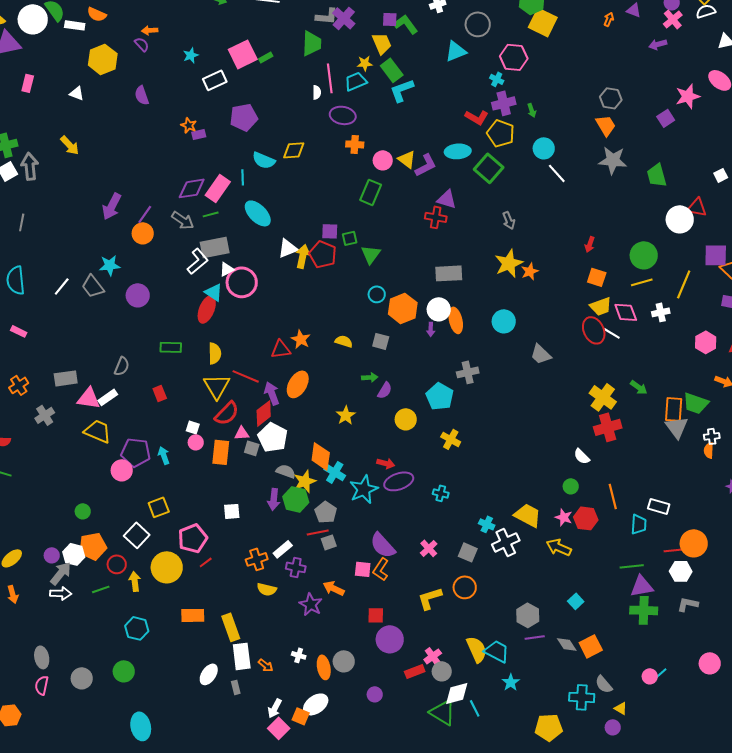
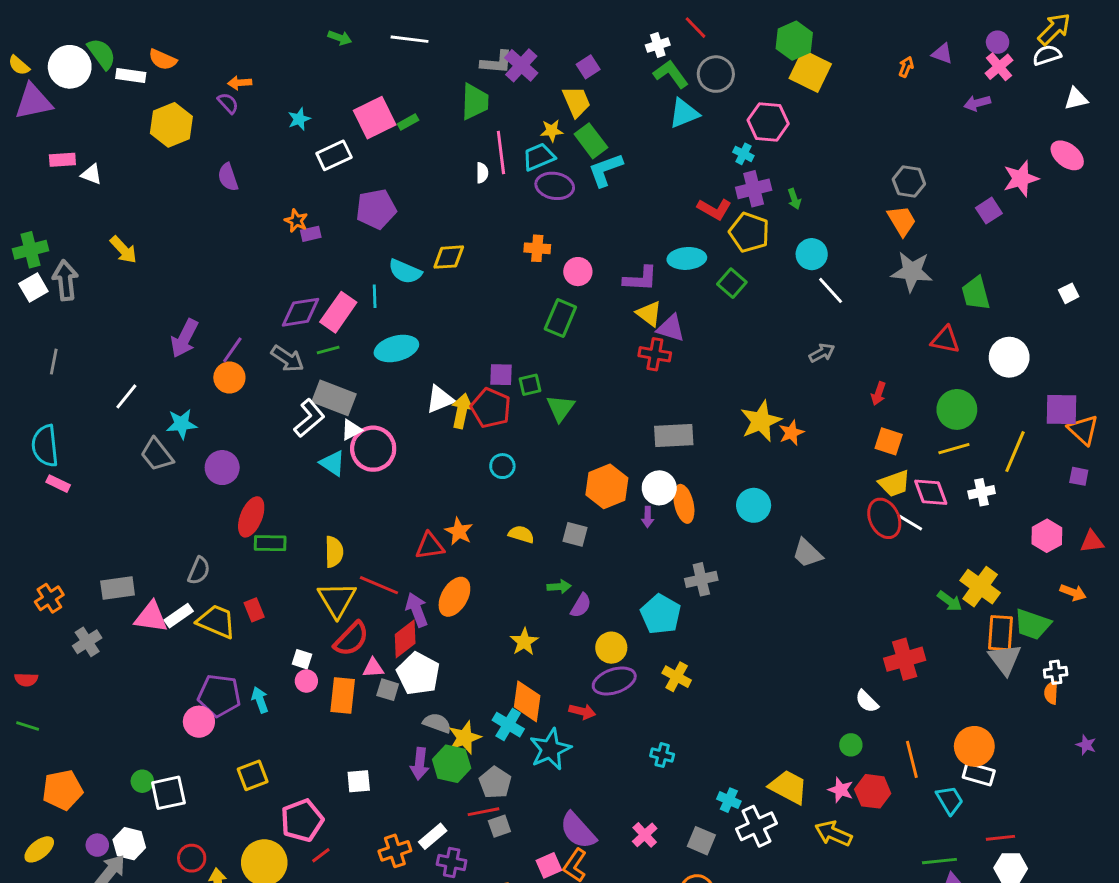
purple square: (390, 19) -> (588, 67), turned -35
green L-shape: (406, 24) -> (671, 74), moved
pink rectangle: (28, 83) -> (62, 160), turned 72
white triangle: (77, 93) -> (91, 174), moved
purple ellipse: (343, 115) -> (555, 186), moved
yellow triangle: (407, 159) -> (649, 314), moved
purple L-shape: (426, 165) -> (640, 279), turned 30
green square: (489, 168) -> (732, 283), size x0.7
red triangle: (697, 207) -> (945, 340), moved
cyan ellipse: (258, 213) -> (396, 348), turned -60
gray arrow: (509, 220) -> (822, 353), moved, turned -96
gray rectangle: (215, 247) -> (334, 398), turned 32
white line: (62, 286) -> (126, 396), moved
cyan circle: (377, 294) -> (502, 466), moved
red ellipse: (207, 309) -> (251, 517), moved
pink rectangle: (19, 331) -> (58, 484), moved
yellow cross: (603, 397) -> (980, 587), moved
yellow trapezoid: (98, 431) -> (216, 621), moved
orange diamond: (321, 456) -> (527, 701), moved
purple ellipse: (399, 481) -> (614, 681), moved
cyan trapezoid: (639, 524) -> (950, 800), turned -35
white square: (137, 535) -> (168, 793), moved, turned 35
orange circle: (694, 543) -> (974, 746), moved
orange pentagon: (93, 546) -> (62, 790), moved
pink square: (363, 569) -> (549, 865), turned -30

